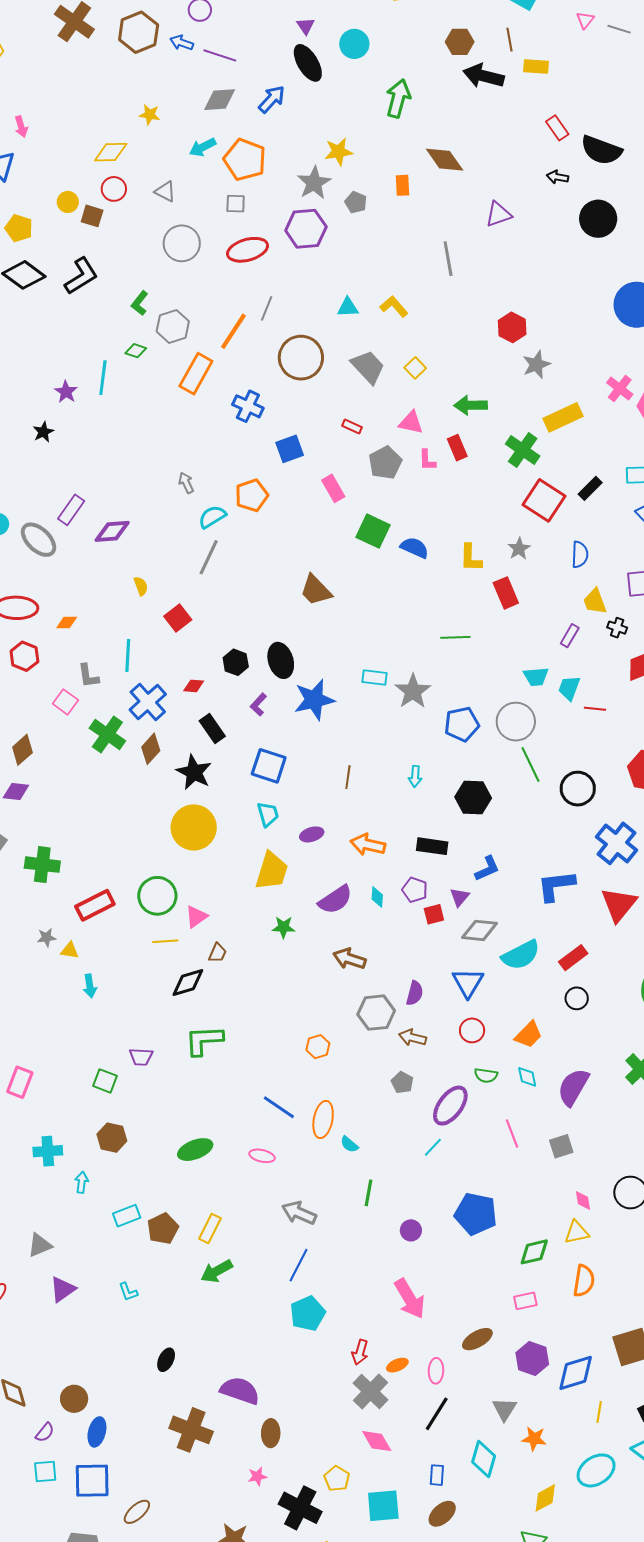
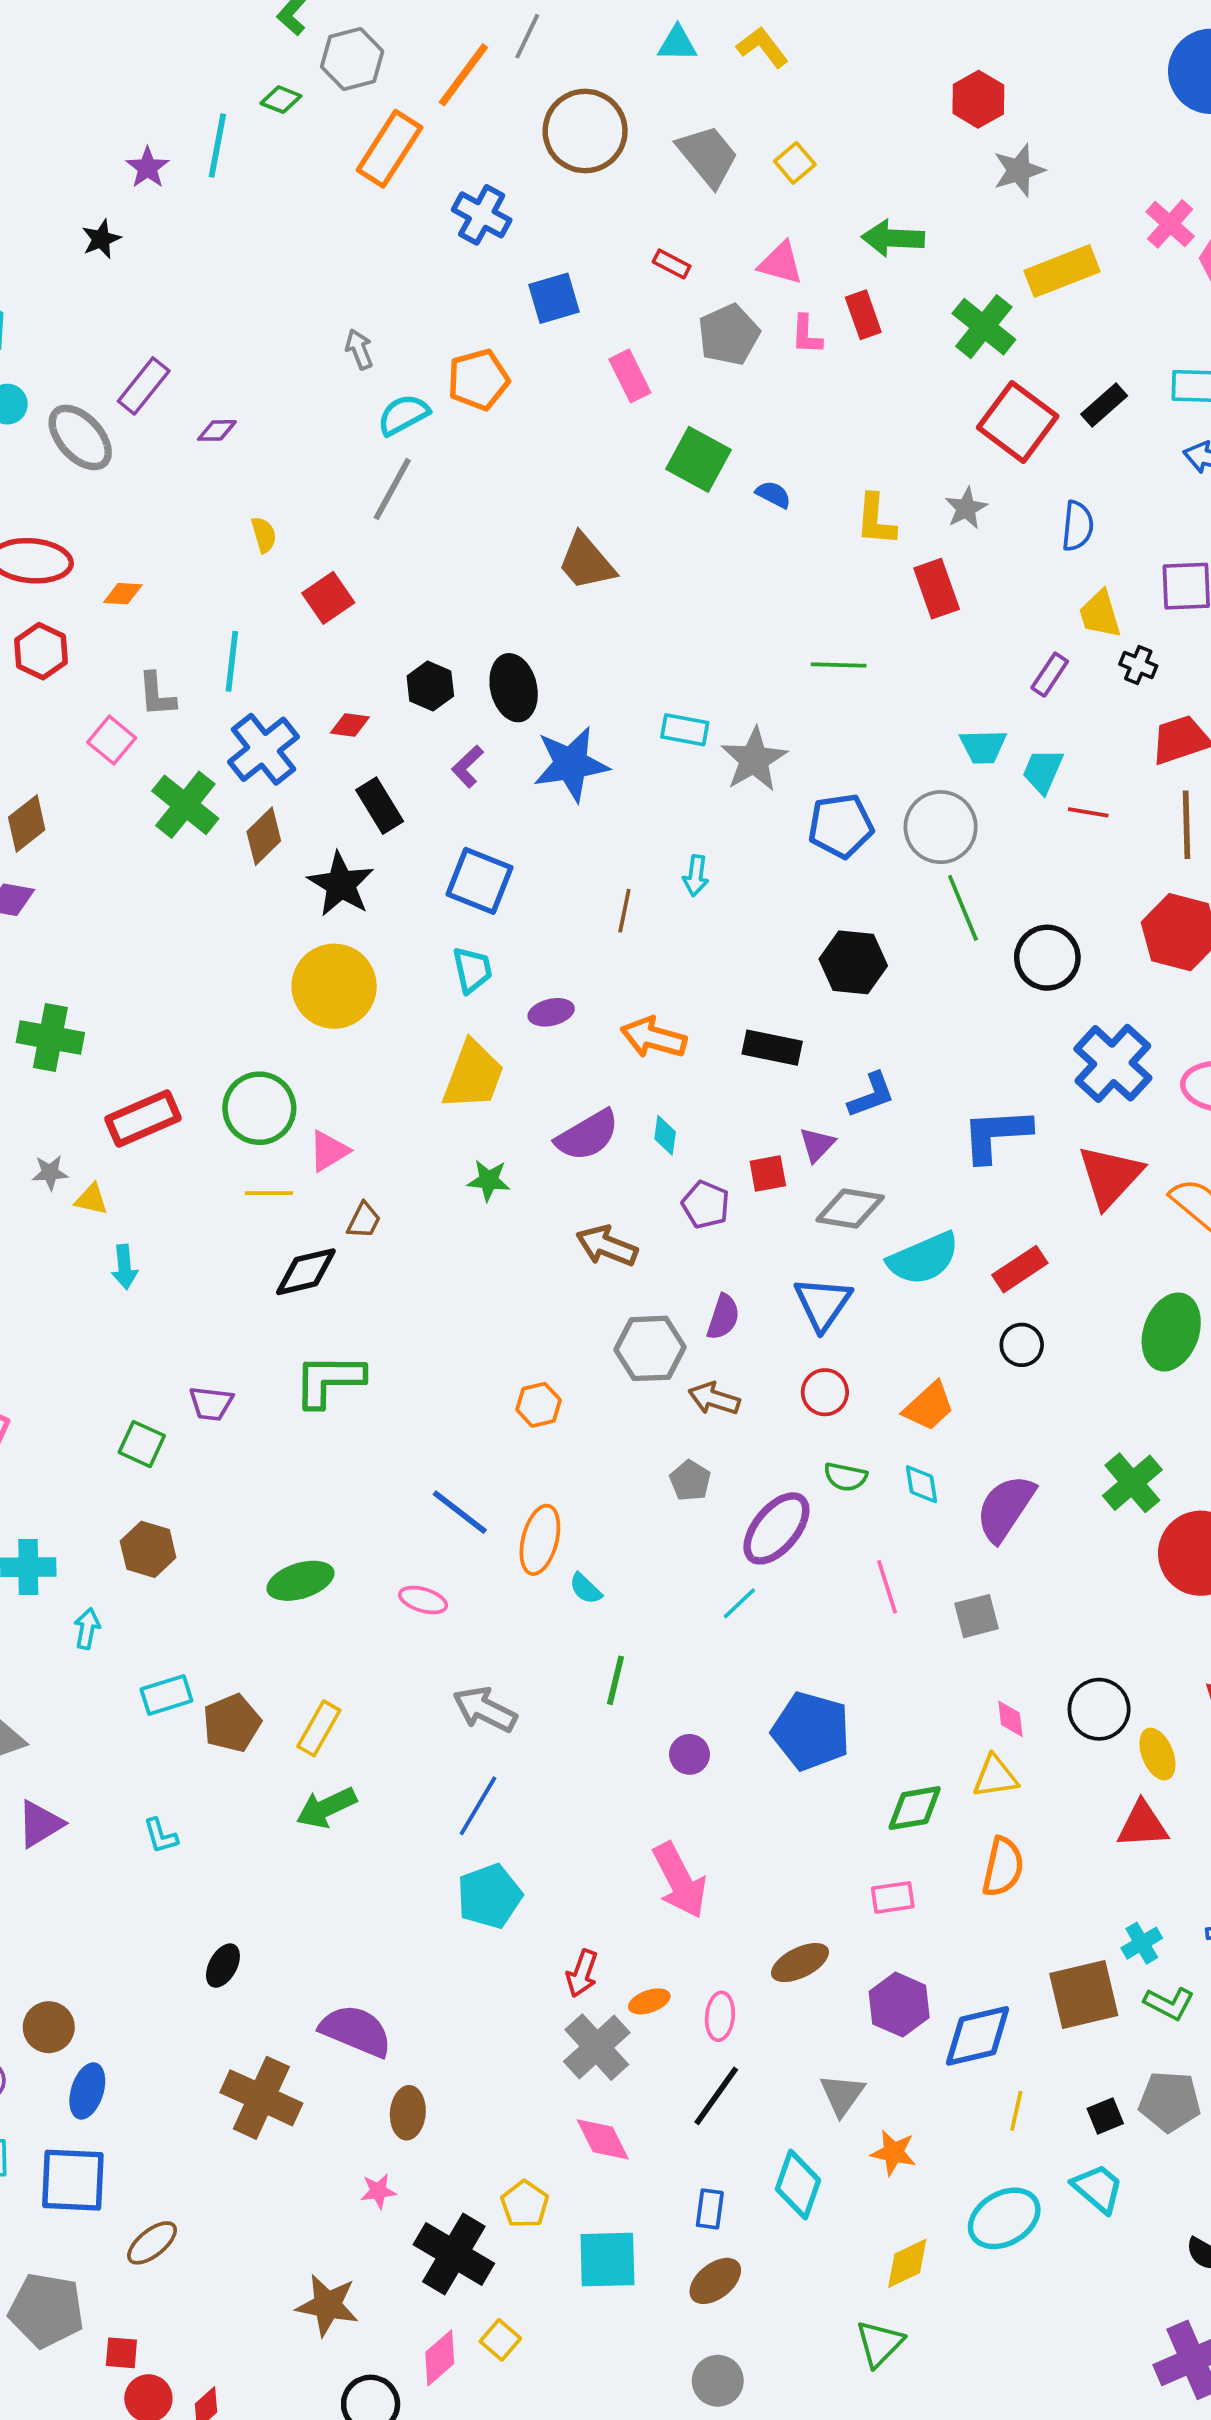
purple diamond: (112, 531) -> (217, 430), size x0.6
blue semicircle: (415, 548) -> (773, 495), size x0.7
cyan arrow: (415, 776) -> (696, 876), moved
purple pentagon: (415, 890) -> (706, 1205), moved

